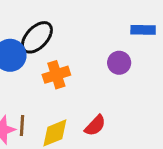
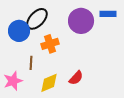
purple circle: (119, 63) -> (81, 21), moved, size x1.6
brown line: (22, 125) -> (31, 63), moved

